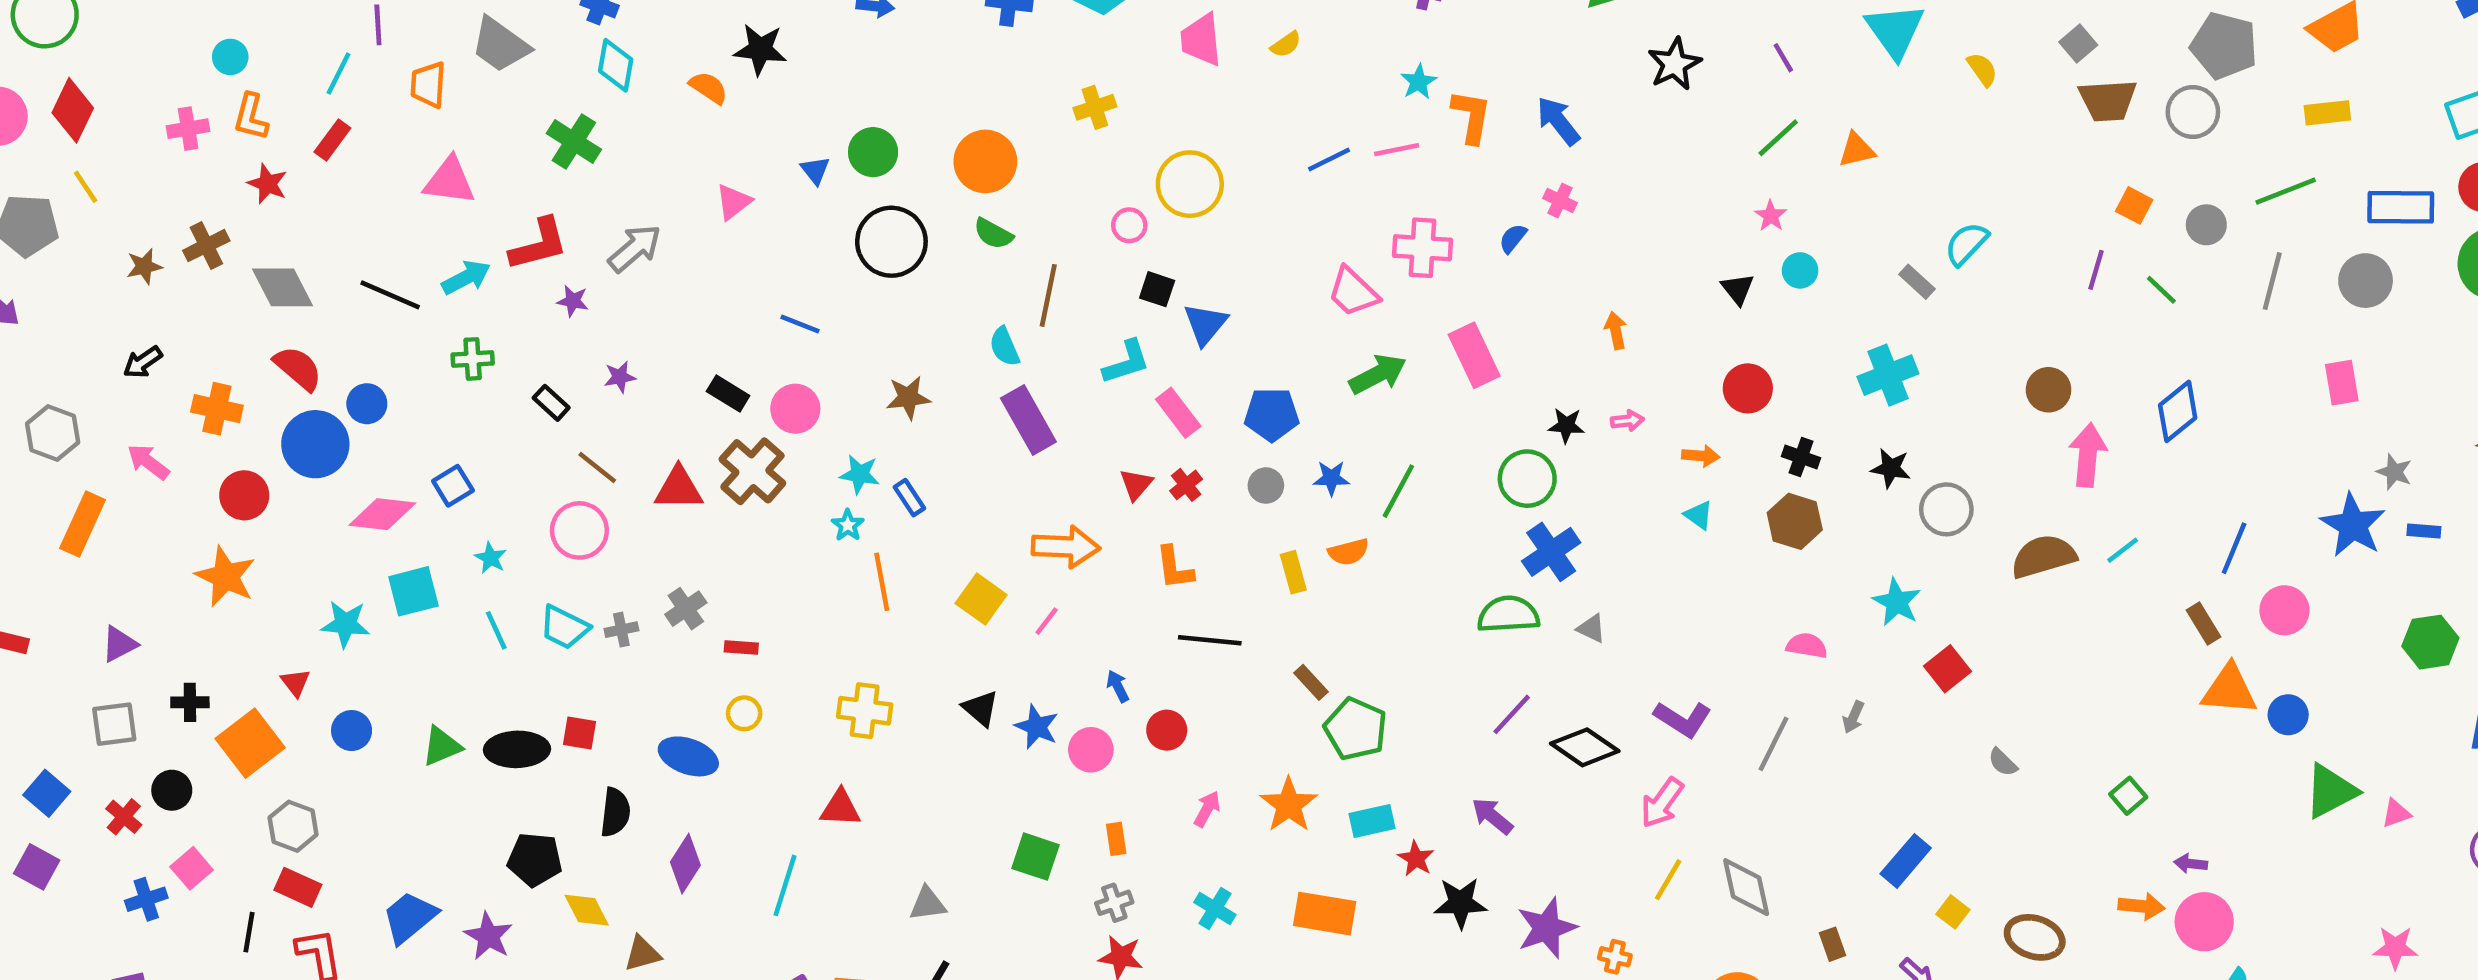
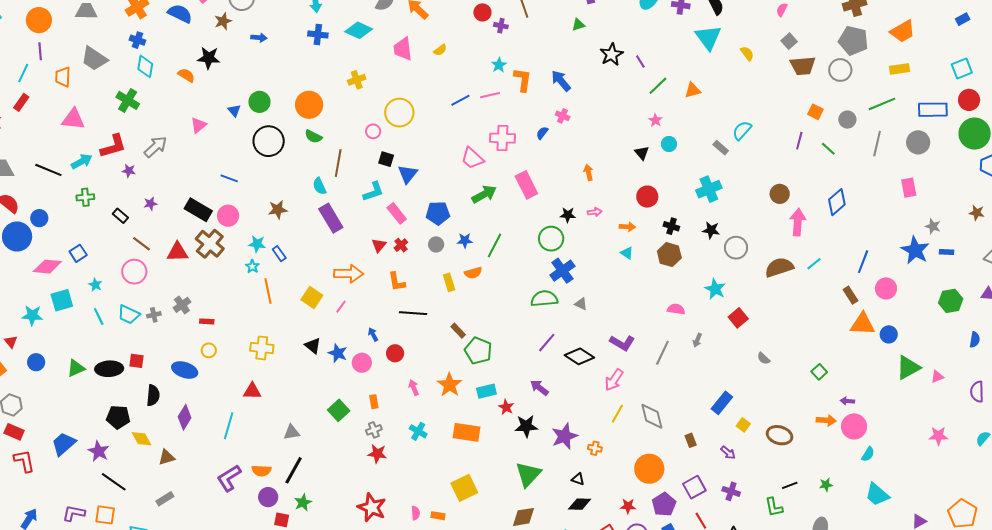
purple line: (1783, 58) -> (640, 62), moved
black rectangle: (728, 393) -> (198, 210), size x1.5
pink arrow: (1207, 809) -> (414, 388), turned -49
green square: (1035, 857) -> (339, 410), turned 30

